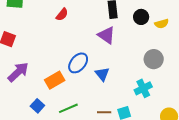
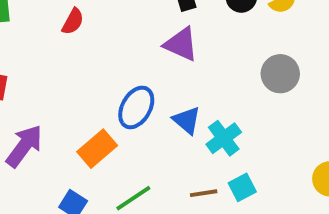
red semicircle: (62, 14) -> (73, 21), moved
cyan cross: (143, 88) -> (224, 138), moved

